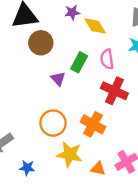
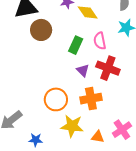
purple triangle: (58, 79) -> (83, 70), moved
orange cross: (93, 124) -> (91, 99), turned -35

